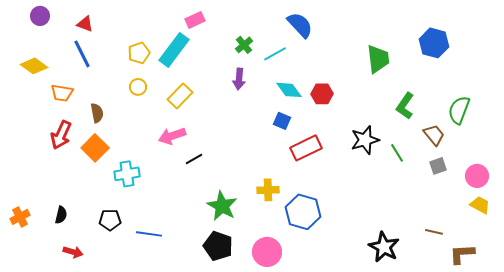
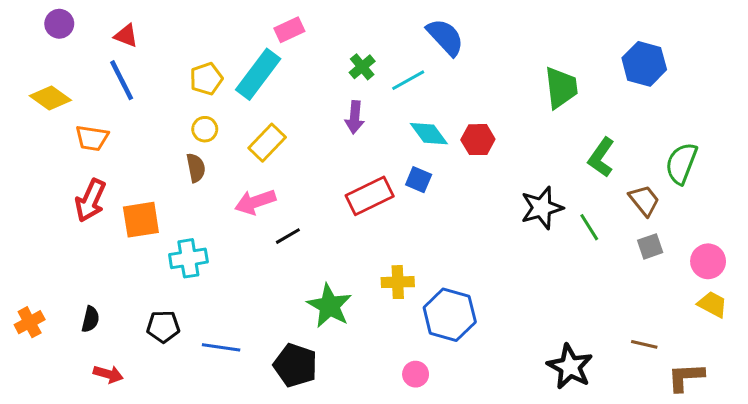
brown semicircle: (97, 113) -> (196, 168), moved
orange square: (95, 148) -> (141, 220), turned 36
red rectangle: (306, 148) -> (370, 196), moved
black pentagon: (218, 246) -> (295, 365), moved
pink circle: (267, 252) -> (416, 374), moved, size x0.6

